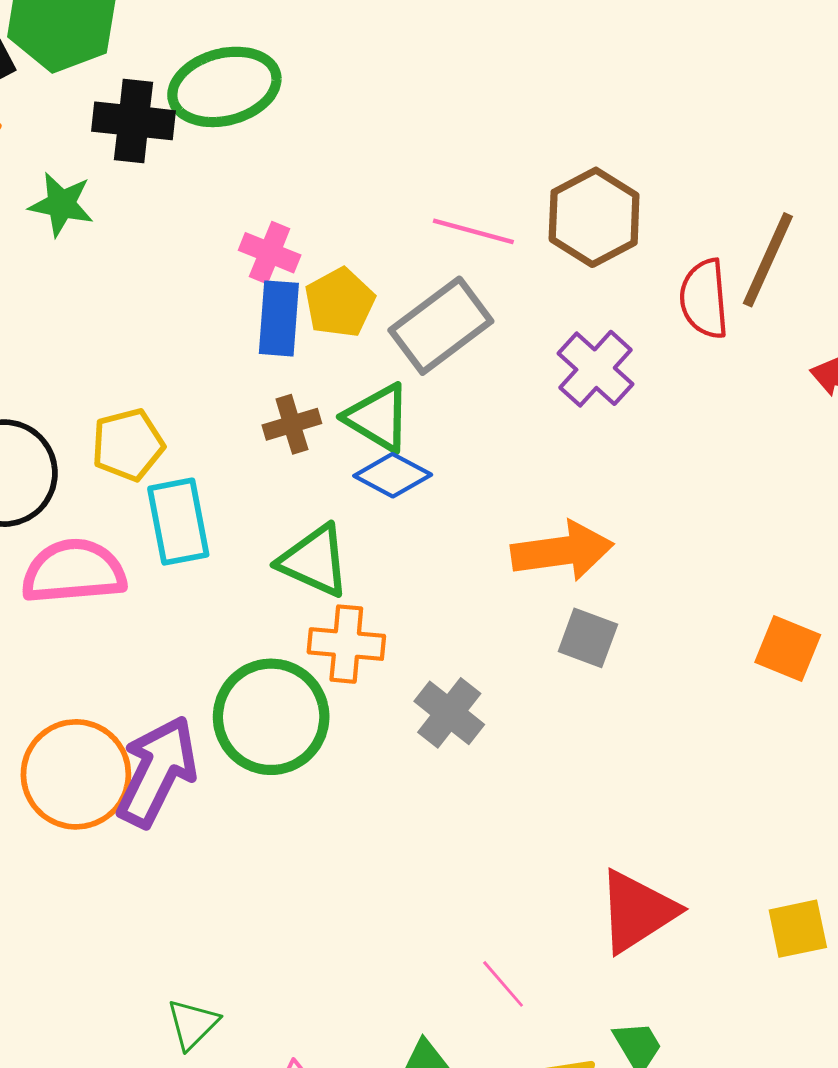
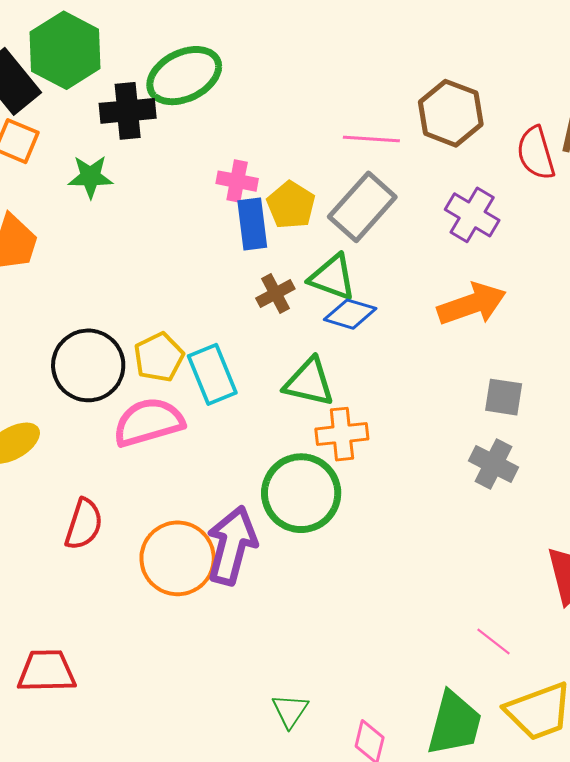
yellow pentagon: (128, 445) -> (159, 357), moved
orange arrow: (562, 551) -> (472, 304), moved
gray cross: (449, 713) -> (493, 464), moved

